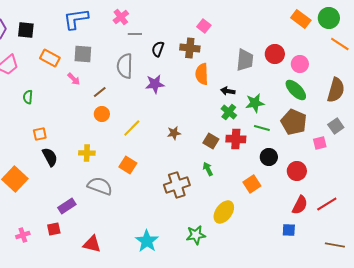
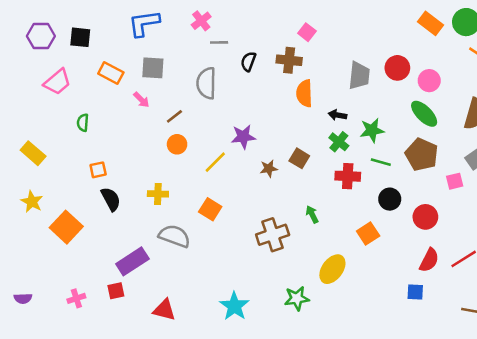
purple star: (155, 84) -> (243, 137), moved
brown square: (211, 141) -> (299, 158), moved
purple rectangle: (67, 206) -> (132, 261), size x1.4

